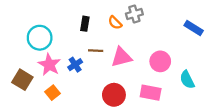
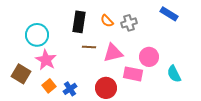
gray cross: (134, 14) -> (129, 23), moved
black rectangle: (85, 24) -> (79, 22), size x1.5
blue rectangle: (194, 28) -> (169, 14), moved
blue cross: (75, 65) -> (70, 89), moved
pink rectangle: (151, 93) -> (133, 74), moved

